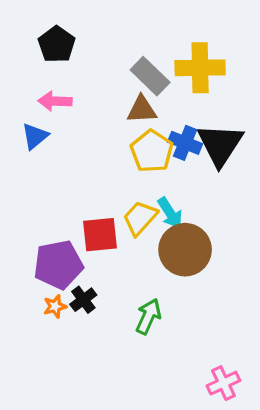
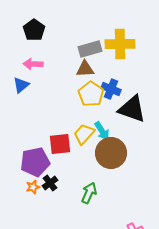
gray rectangle: (150, 76) -> (90, 49), turned -60
black triangle: (220, 145) -> (132, 109), moved, turned -44

